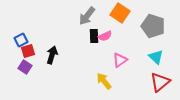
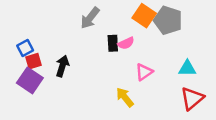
gray arrow: (87, 16) -> (90, 18), moved
gray pentagon: (153, 26) -> (168, 20), moved
cyan triangle: (156, 57) -> (187, 68), turned -42
purple square: (25, 67) -> (30, 80), size x1.5

